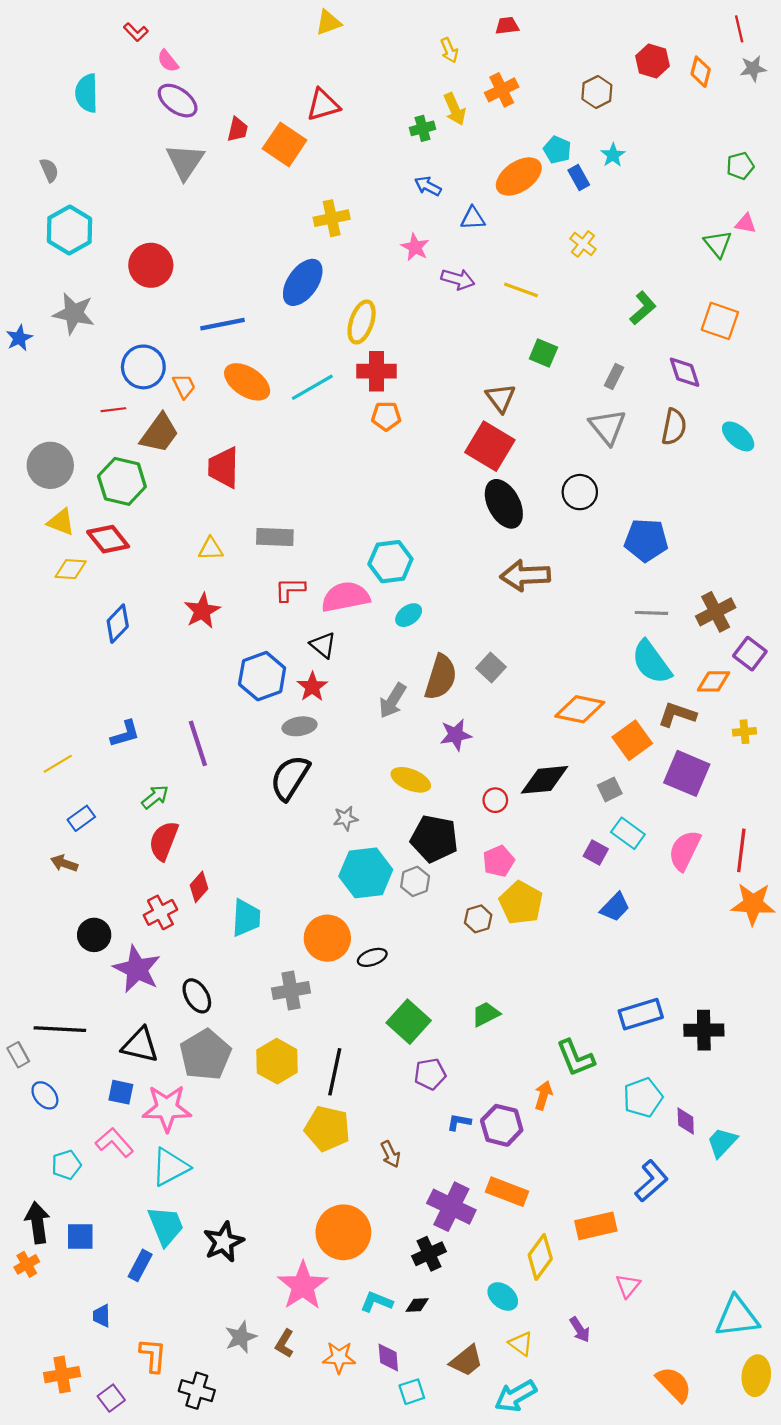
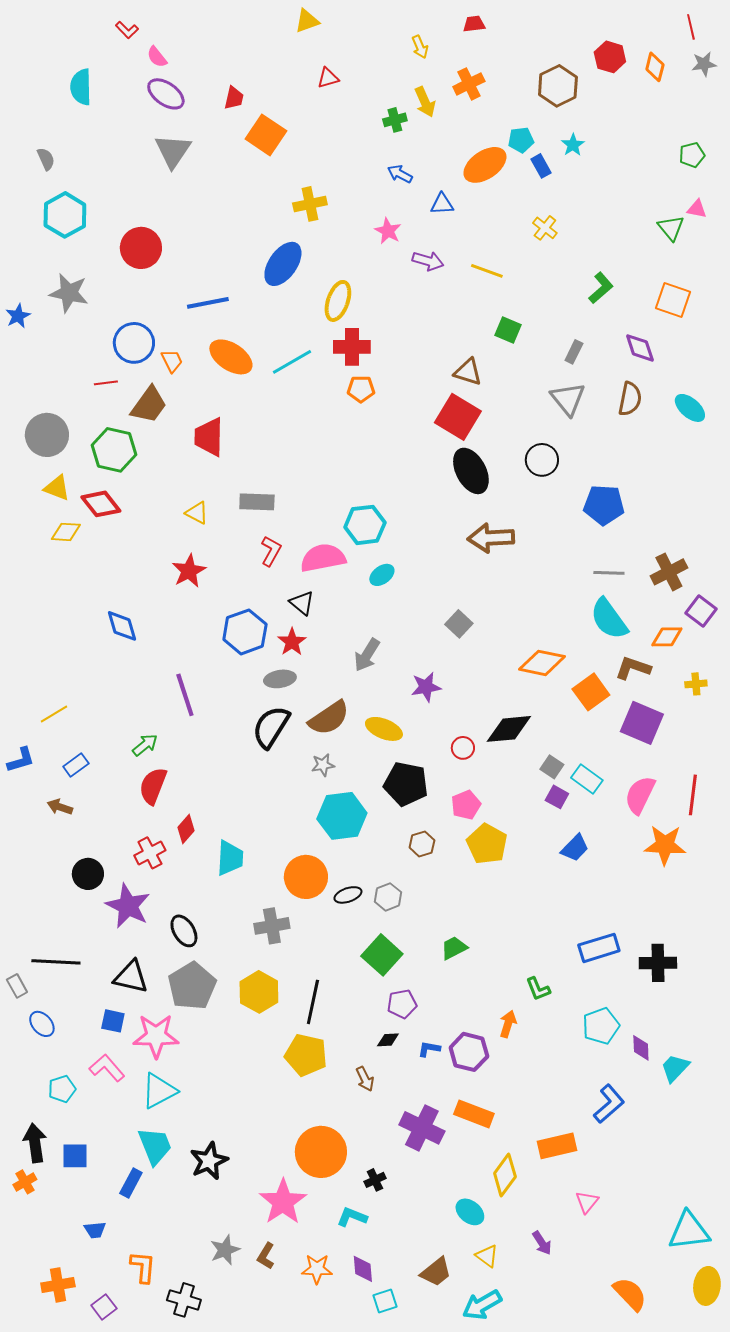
brown hexagon: (597, 92) -> (558, 86), size x1.4
red triangle: (323, 105) -> (328, 78), moved, size x0.7
red trapezoid: (237, 129) -> (234, 98), moved
cyan pentagon: (557, 150) -> (521, 140), turned -30
brown triangle: (501, 398) -> (468, 372), turned -36
yellow triangle: (211, 549) -> (197, 513), turned 30
red L-shape: (290, 589) -> (271, 551), turned 120
blue diamond: (118, 624) -> (122, 626), moved, turned -60
brown semicircle: (441, 677) -> (329, 718), moved, turned 39
blue L-shape: (125, 734) -> (21, 760), moved
gray square: (610, 789) -> (552, 767), moved, turned -30
gray hexagon: (415, 881) -> (388, 897), moved
orange star: (753, 904) -> (665, 845), moved
brown hexagon: (478, 919) -> (422, 844), moved
green L-shape: (575, 1058) -> (538, 989), size x0.7
black cross: (429, 1254) -> (375, 1180), moved, size x0.7
black diamond: (417, 1305) -> (388, 1040), moved
blue trapezoid: (102, 1316) -> (95, 1230), turned -95

